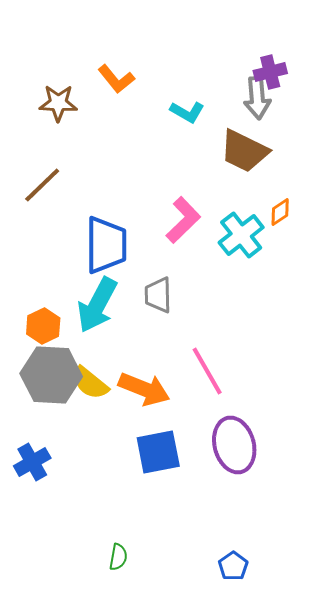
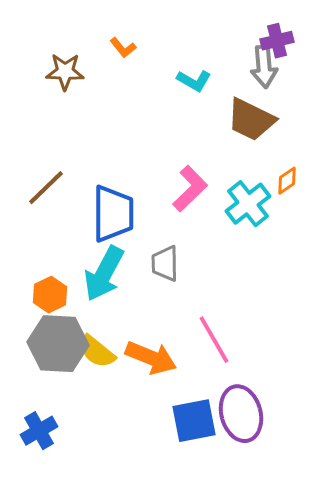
orange L-shape: (116, 79) -> (123, 48), size x0.7
brown line: (42, 185) -> (46, 188), moved
blue square: (158, 452) -> (194, 421), moved

